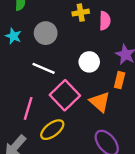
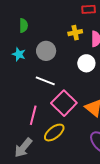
white circle: (89, 62) -> (86, 63), moved

